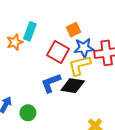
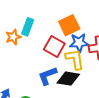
orange square: (74, 30) -> (69, 25), size x1.5
yellow L-shape: (80, 65) -> (75, 59), turned 95

